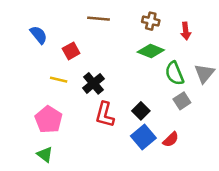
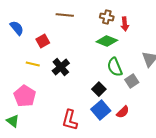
red arrow: (186, 31) -> (125, 24), moved
green semicircle: (175, 73) -> (115, 67), moved
red L-shape: (105, 115) -> (70, 120), moved
green triangle: (45, 154) -> (13, 121), moved

